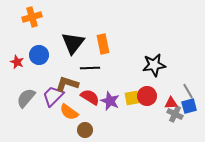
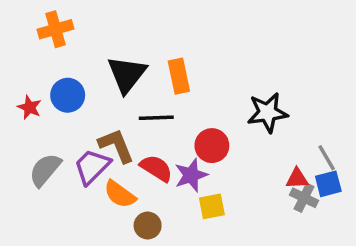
brown L-shape: (67, 84) -> (116, 146), turned 50
red circle: (147, 96) -> (212, 146), moved
yellow square: (132, 98) -> (212, 206), moved
purple star: (110, 101) -> (191, 175), turned 30

